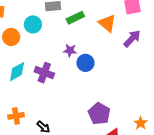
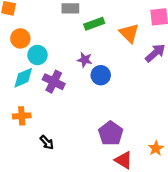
cyan circle: (33, 24) -> (37, 55), moved
orange cross: (16, 116) -> (22, 116), moved

